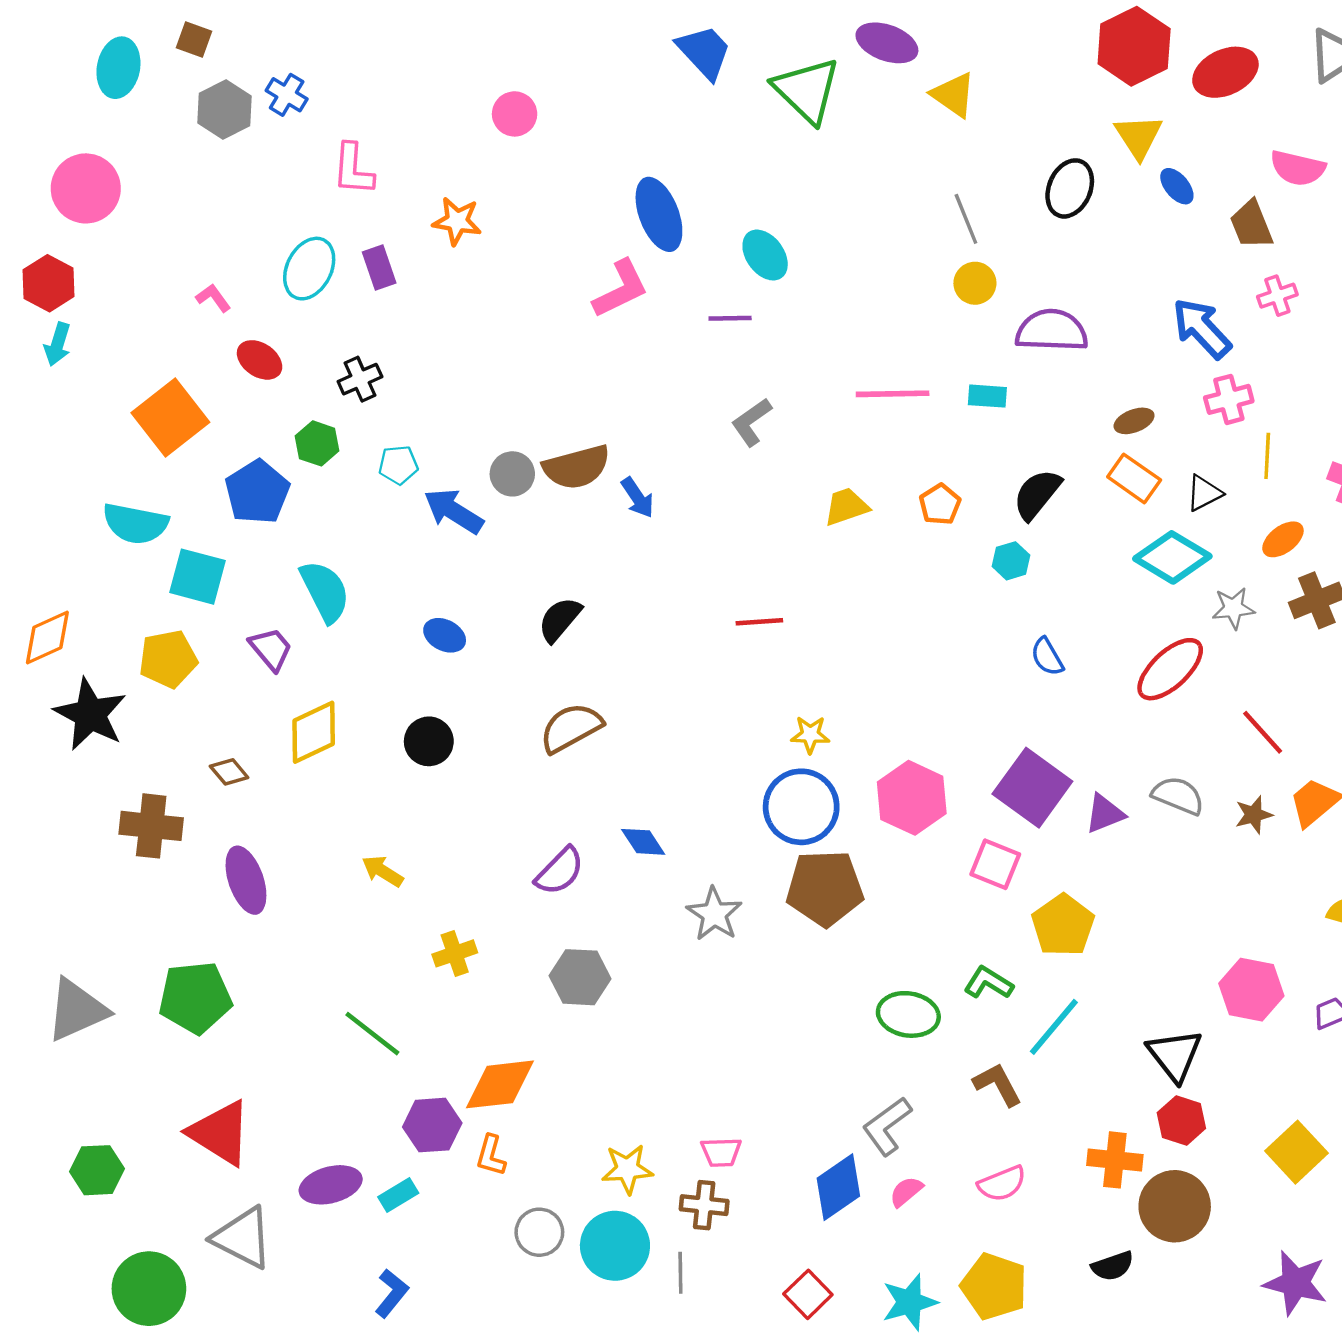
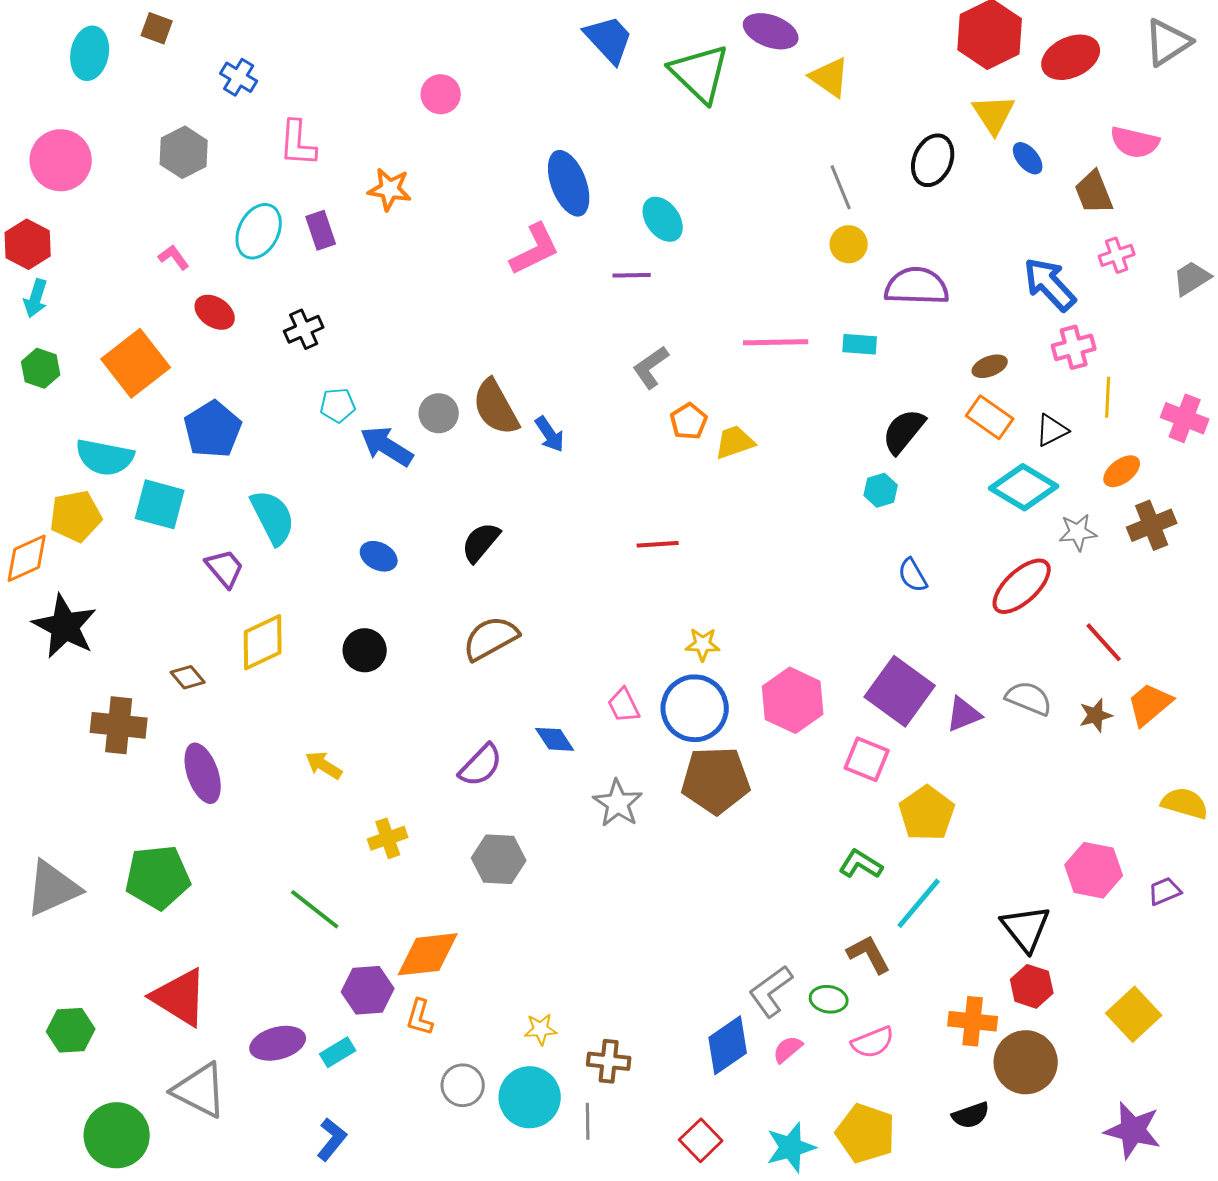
gray hexagon: (225, 109) -> (184, 152), moved
green hexagon: (317, 443) -> (41, 368), moved
brown semicircle: (577, 467) -> (496, 407), turned 76
orange pentagon: (940, 504) -> (689, 421), moved
yellow pentagon: (168, 659) -> (76, 516), moved
green ellipse: (908, 1014) -> (829, 999), moved, size x0.7
pink trapezoid: (721, 1152) -> (624, 705), moved, turned 66
yellow star: (627, 1169) -> (541, 1029), size x0.7

